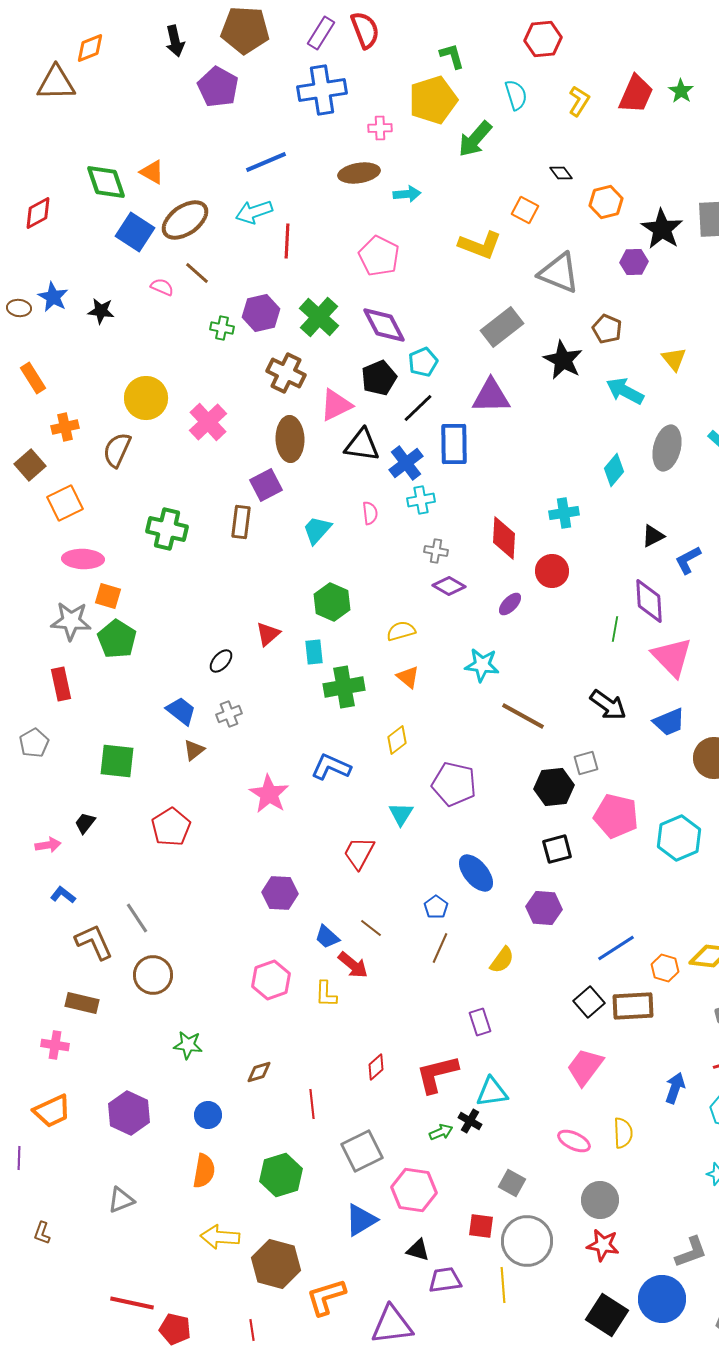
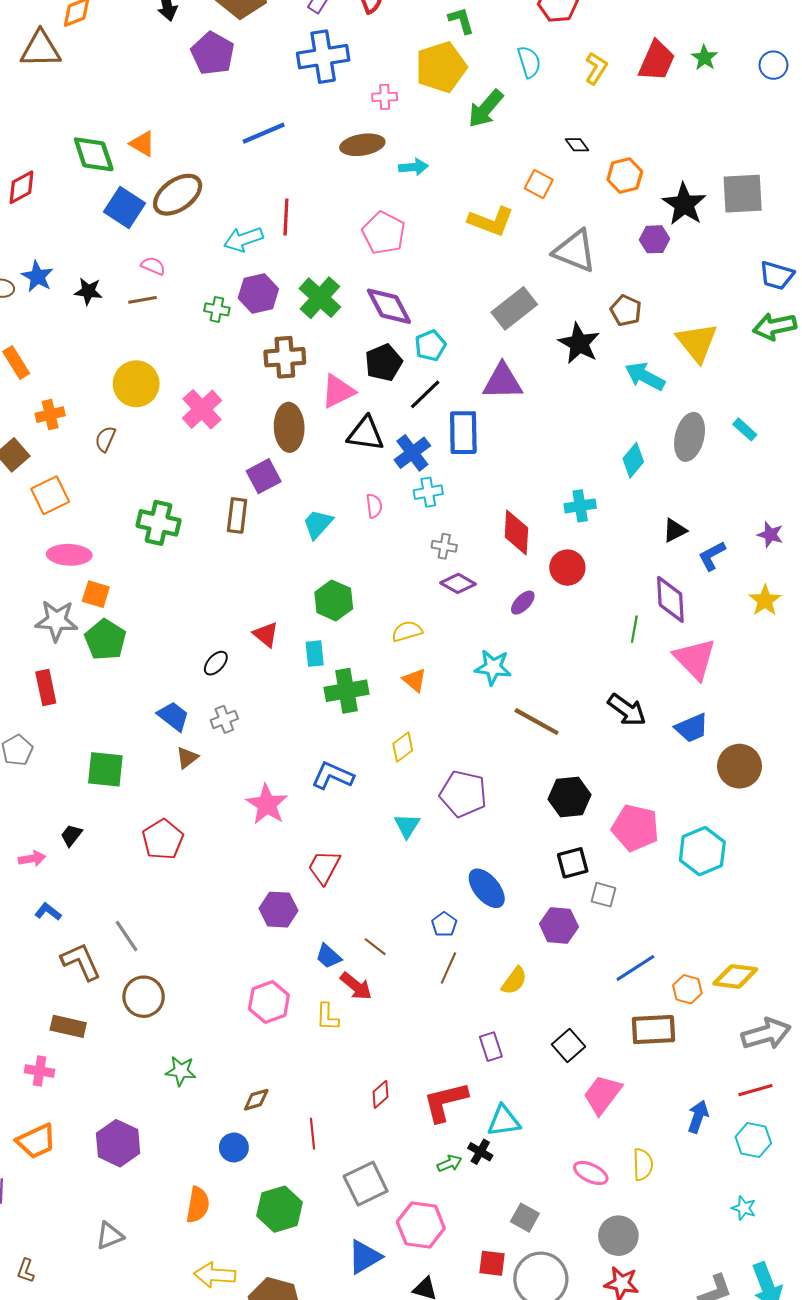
cyan arrow: (254, 212) -> (243, 239), moved
brown line: (197, 273) -> (143, 300), moved, turned -52
yellow triangle: (674, 359) -> (697, 342), size x1.6
brown cross: (286, 373) -> (285, 357), turned -30
brown semicircle: (117, 450) -> (105, 439), size x0.7
red triangle: (268, 634) -> (266, 634), turned -40
gray square: (586, 763) -> (604, 895), moved, turned 30
red trapezoid: (359, 853) -> (324, 867), moved
black square: (589, 1002) -> (568, 1046), moved
blue circle: (208, 1115) -> (234, 1147), moved

